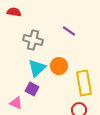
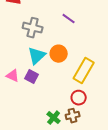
yellow rectangle: (84, 83) -> (84, 71), turned 40
pink triangle: (16, 103) -> (13, 76), moved

